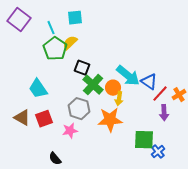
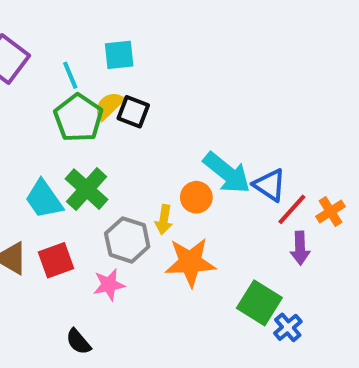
black square: (82, 68) -> (133, 112), moved
green cross: (93, 85) -> (87, 189), moved
yellow arrow: (119, 99) -> (164, 220), moved
green square: (144, 140) -> (259, 303), turned 30

